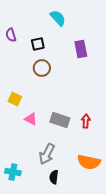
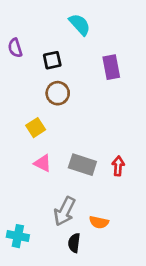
yellow square: (15, 99) -> (36, 128), moved, turned 32
orange semicircle: (89, 162) -> (99, 222), moved, size x0.6

